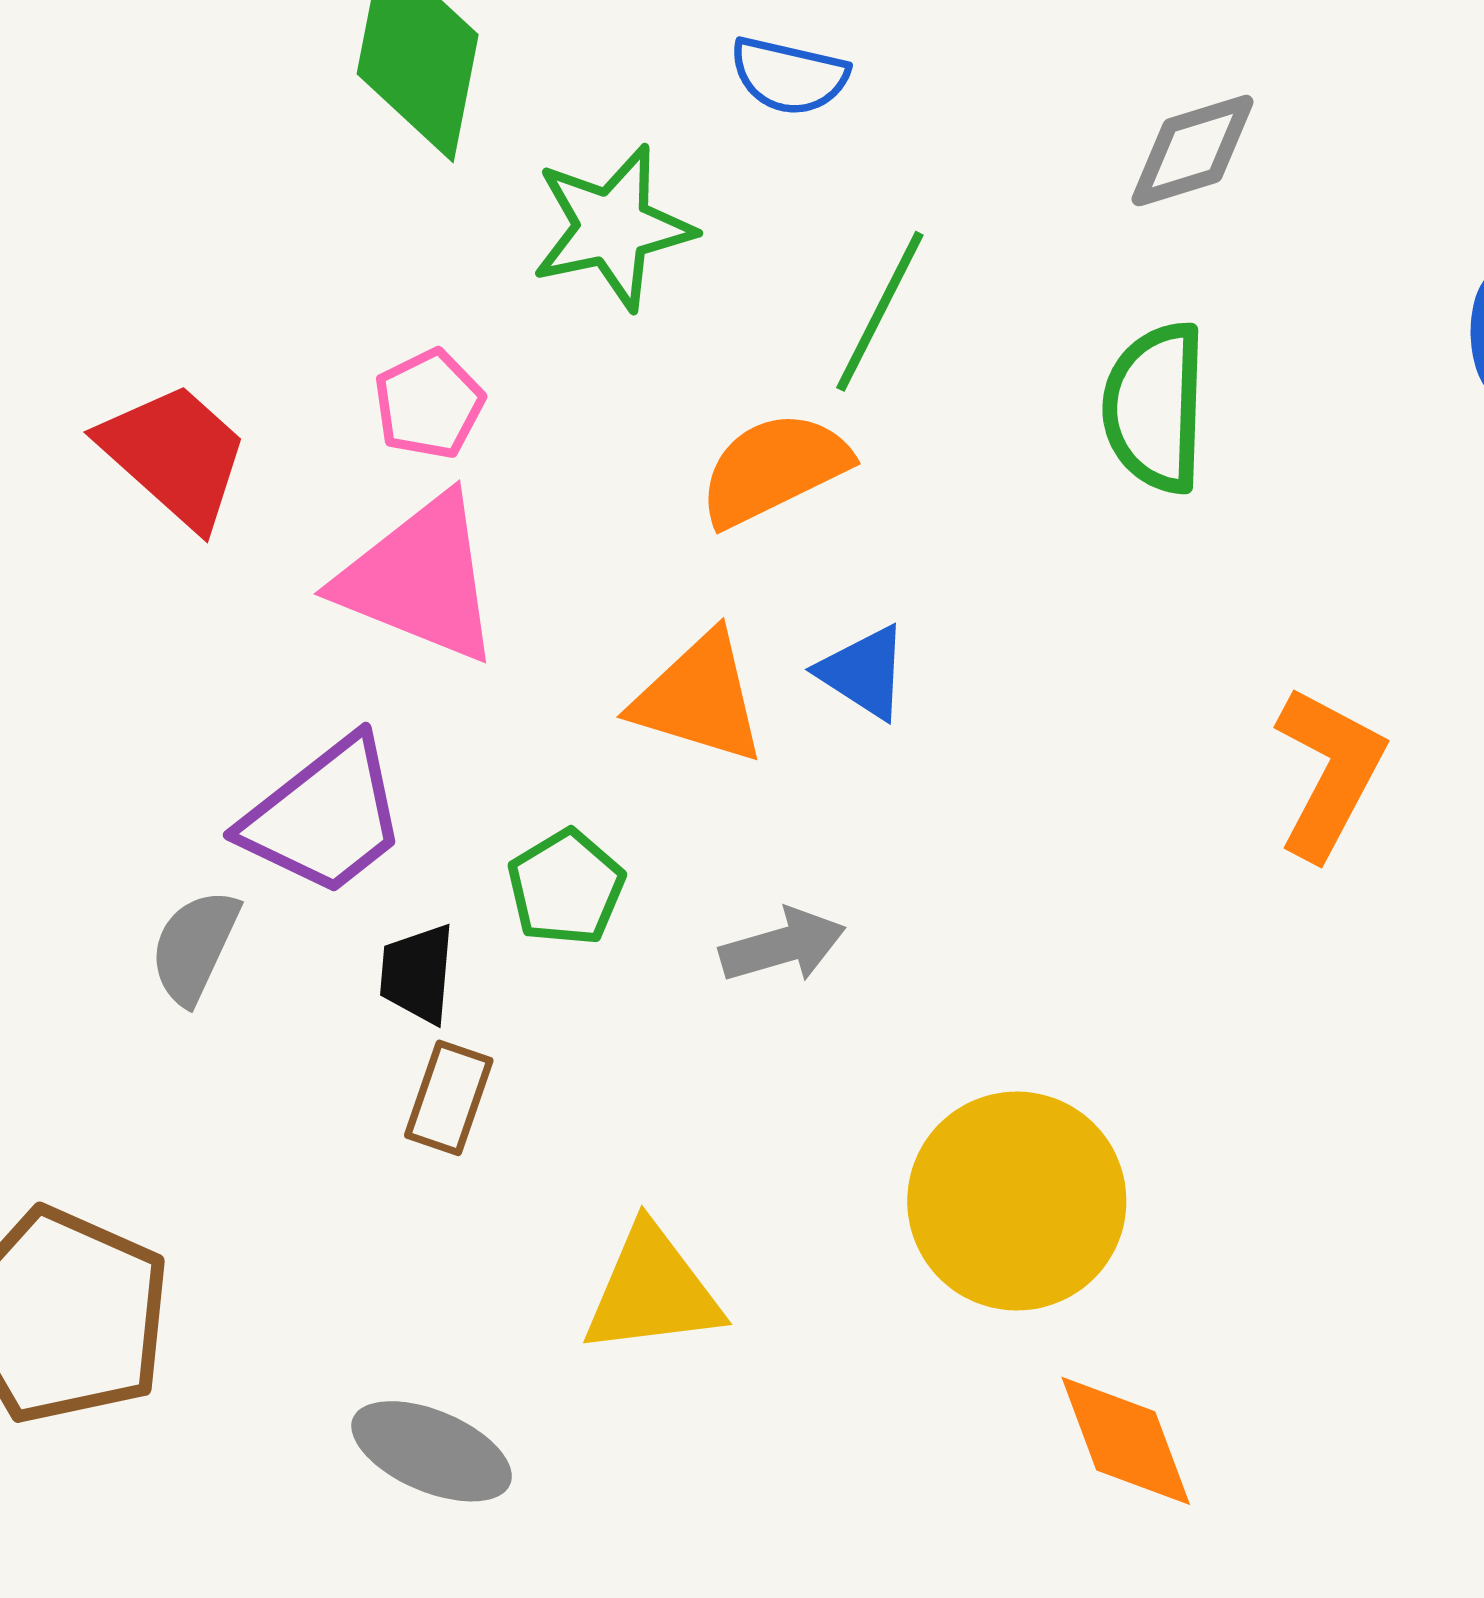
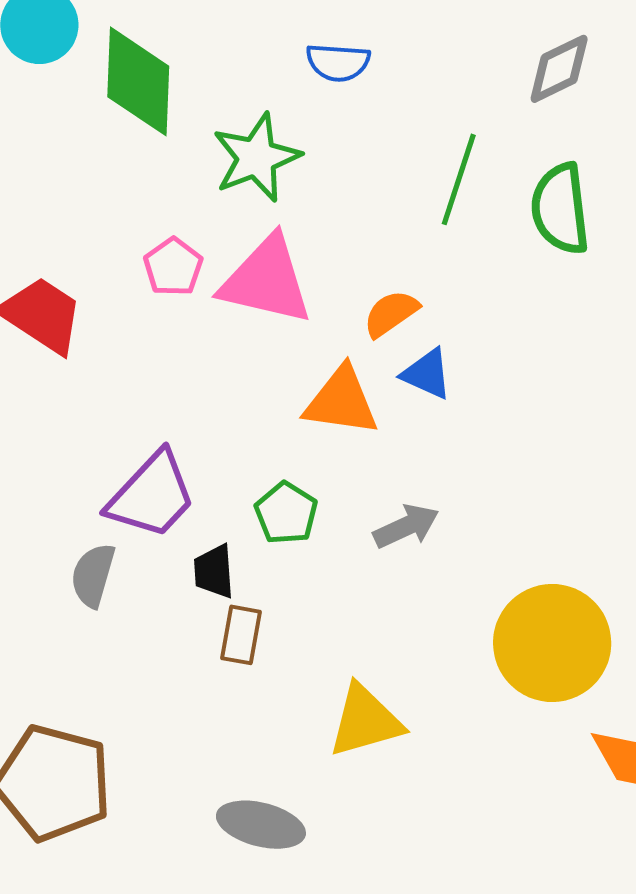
green line: (880, 311) -> (459, 179), moved
orange semicircle: (774, 469) -> (391, 313), moved, size x0.7
pink triangle: (420, 579) -> (266, 280), moved

